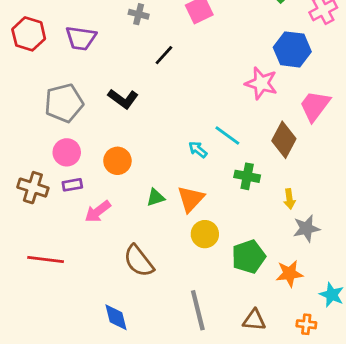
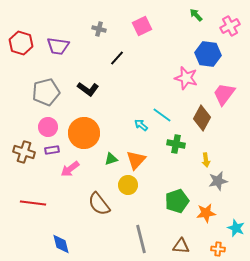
orange circle: (117, 161) -> (84, 133), size x1.6
yellow circle: (205, 234) -> (128, 185), moved
blue diamond: (116, 317) -> (61, 244), moved

